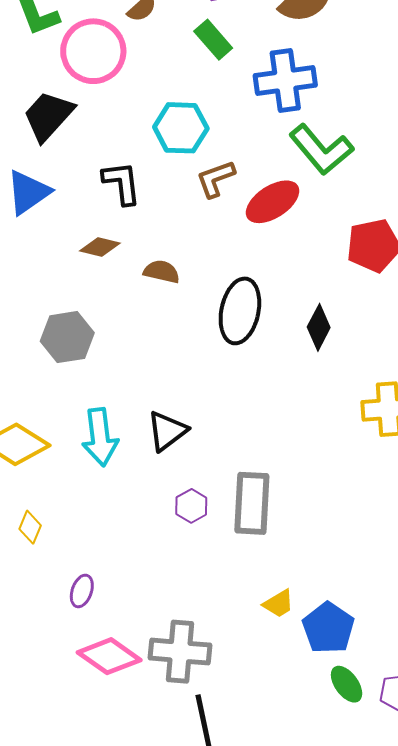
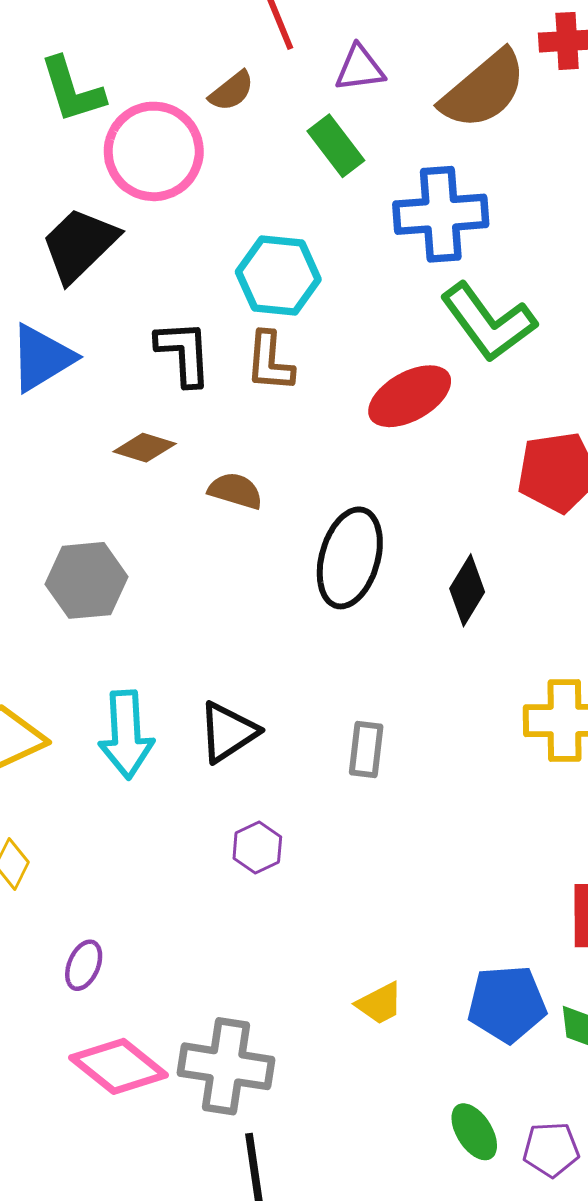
brown L-shape: (216, 179) -> (270, 362), moved, turned -69
gray rectangle: (252, 503) -> (366, 750), moved, size x0.6
blue pentagon: (328, 628) -> (507, 1004), moved, turned 30

